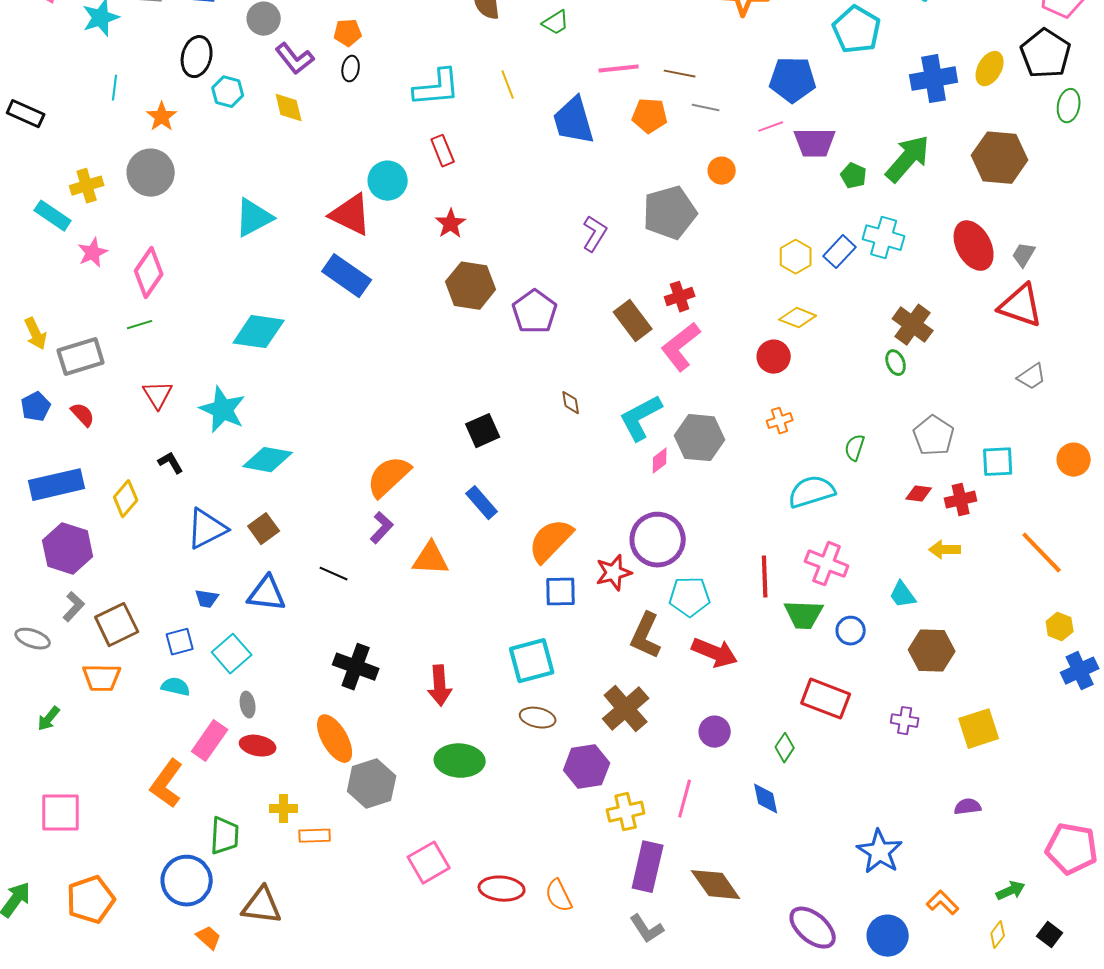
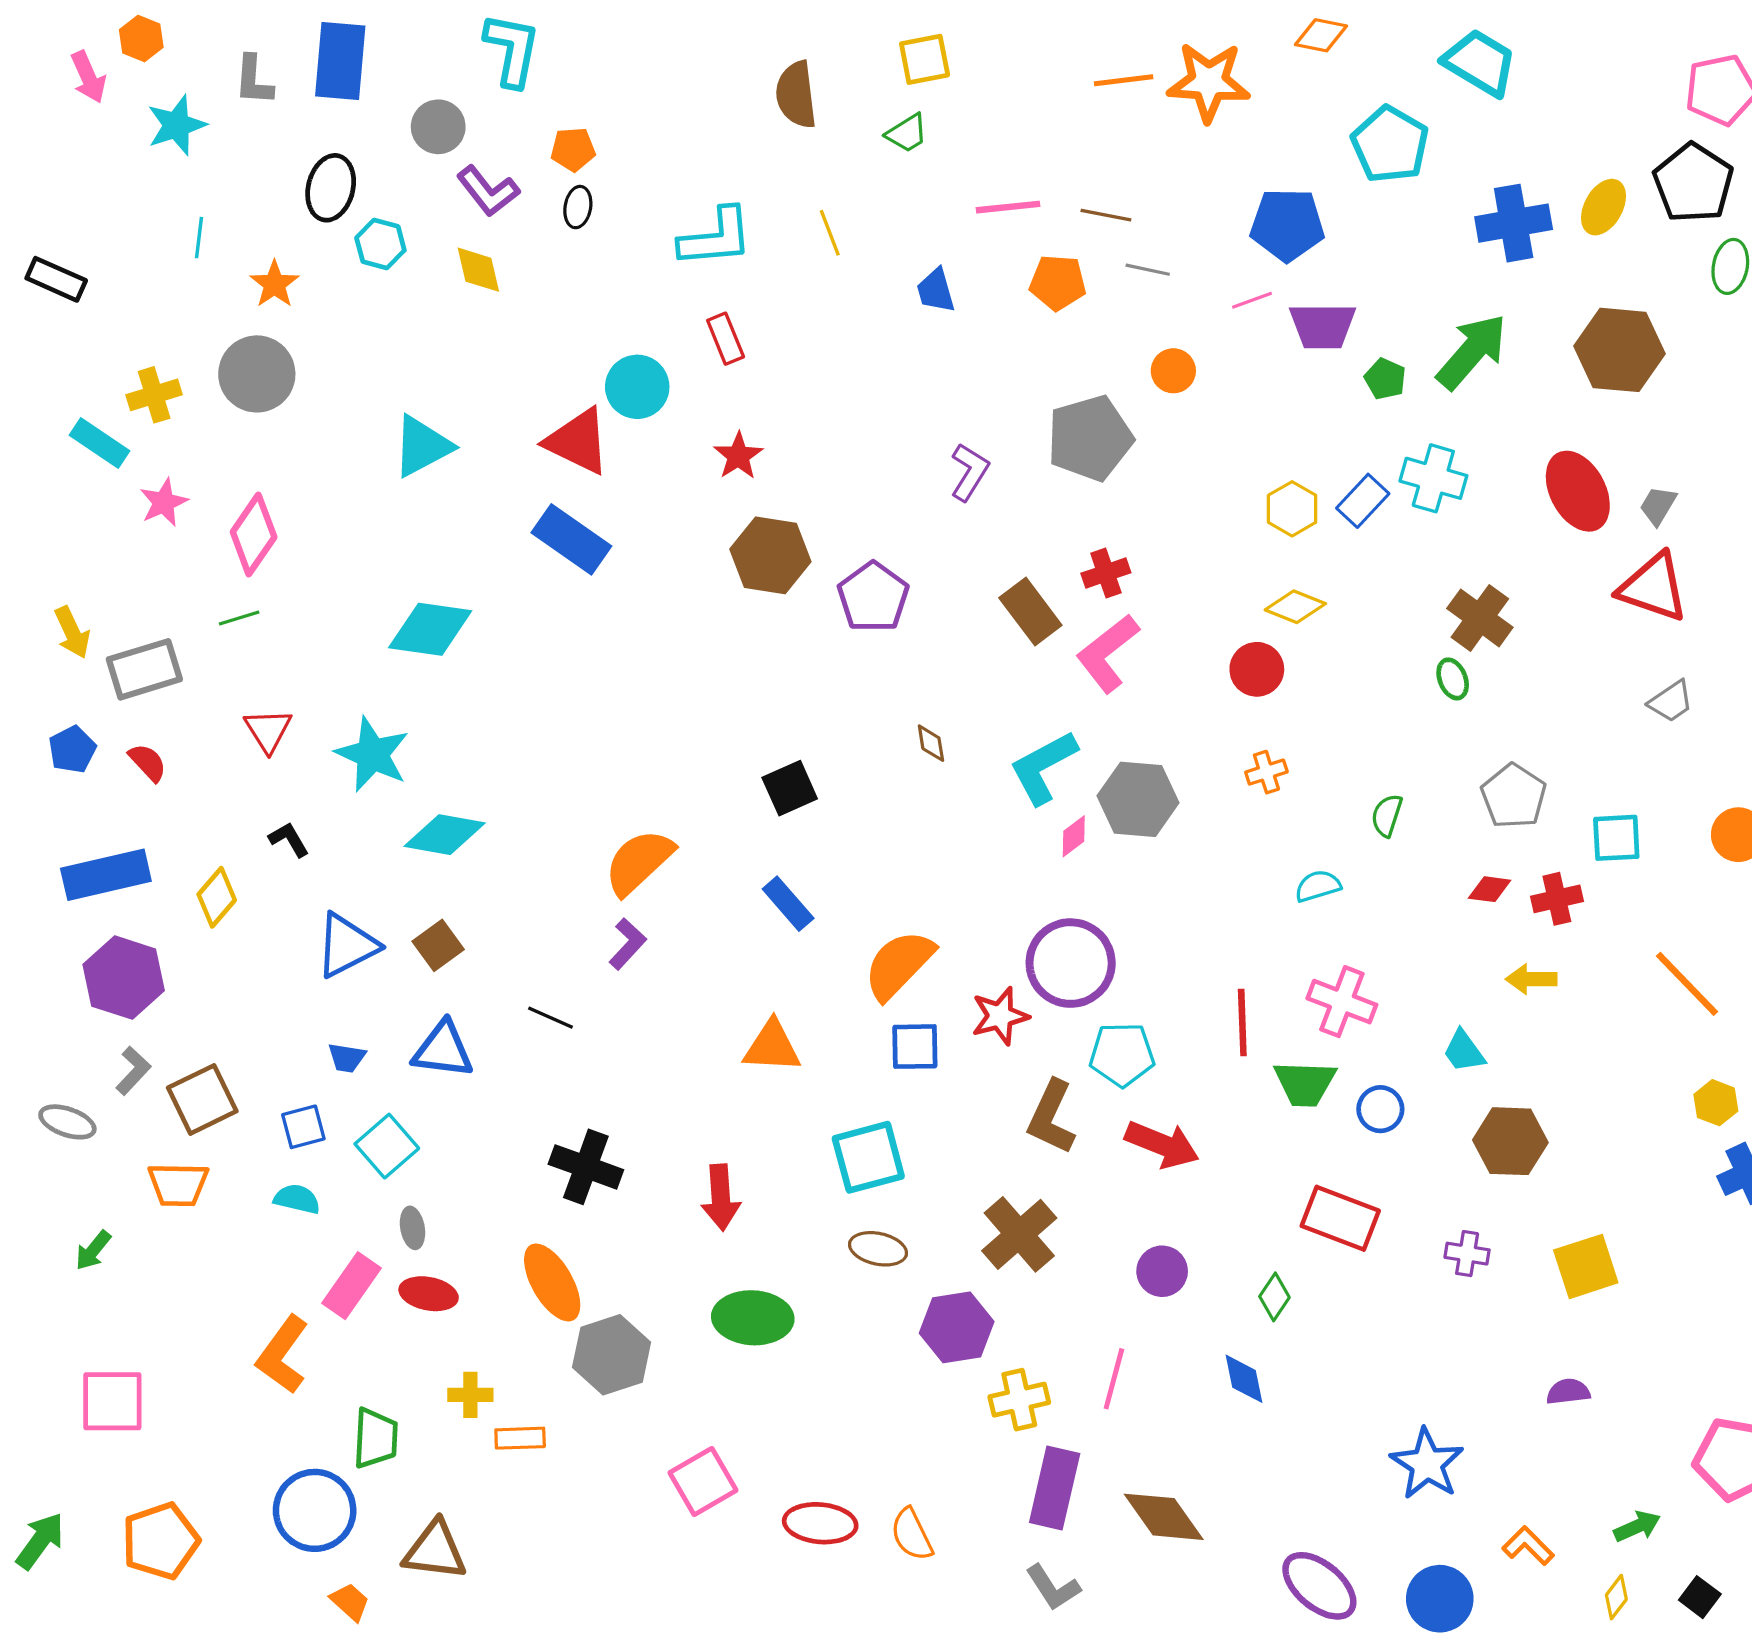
blue trapezoid: (574, 121) -> (936, 291), size x0.6
cyan semicircle: (812, 492) -> (1318, 886), size x0.6
orange triangle: (431, 559) -> (772, 1047), moved

